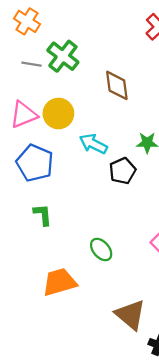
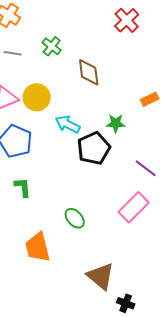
green cross: (63, 56) -> (52, 46), moved, size x0.7
black pentagon: (123, 171) -> (94, 148), size x1.4
orange trapezoid: (60, 282) -> (38, 247), turned -88

